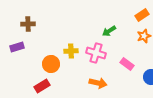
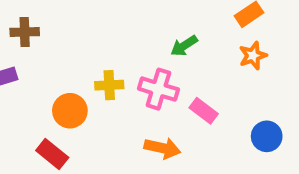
pink rectangle: (127, 64) -> (204, 111), moved
red rectangle: (42, 86) -> (52, 154), turned 70

